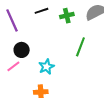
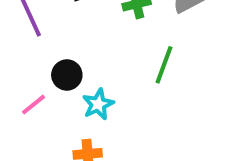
black circle: (22, 50) -> (67, 75), moved

